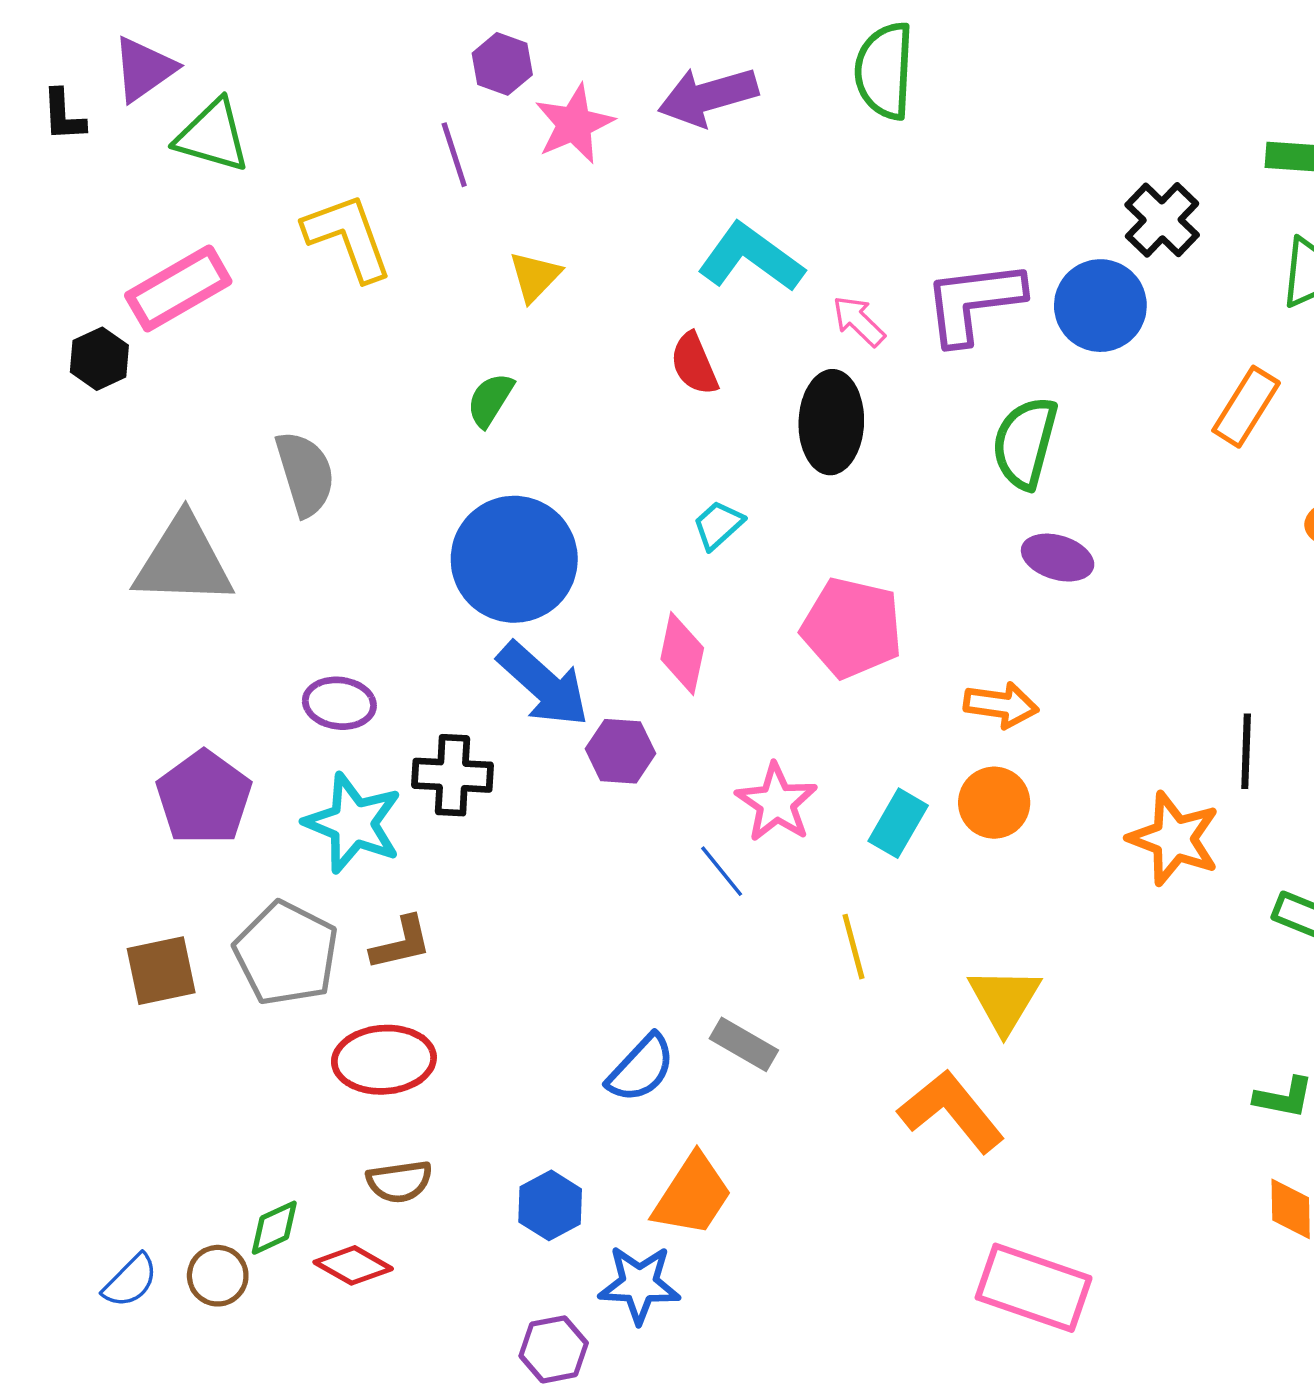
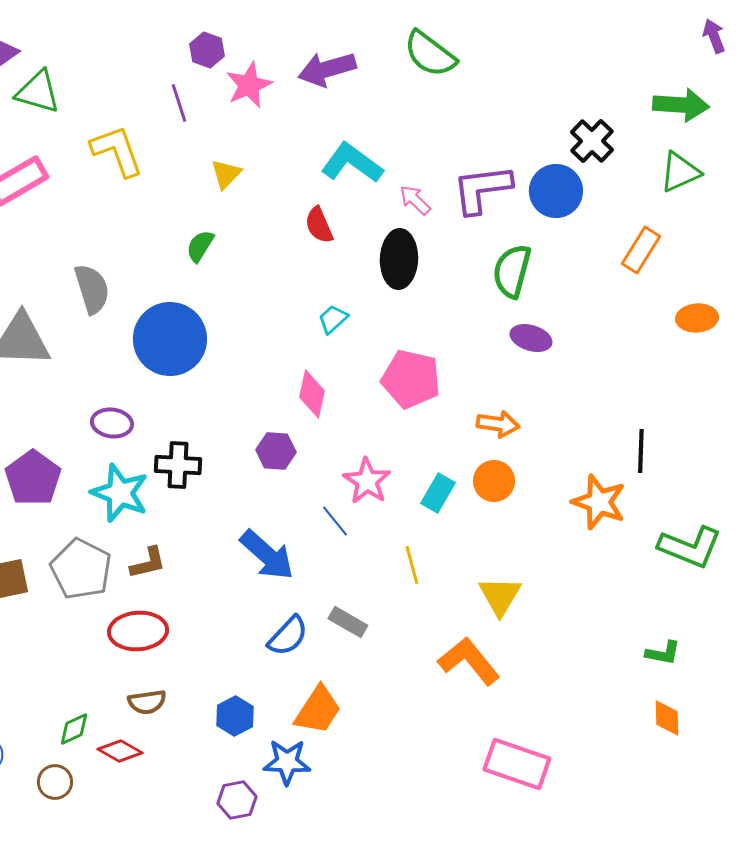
green semicircle: (884, 71) -> (430, 54), turned -56
blue circle: (514, 559) -> (170, 339), moved
blue arrow: (543, 684) -> (267, 555), moved
brown circle: (218, 1276) -> (55, 782), moved

